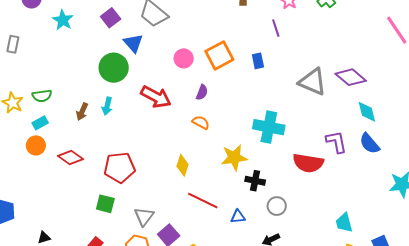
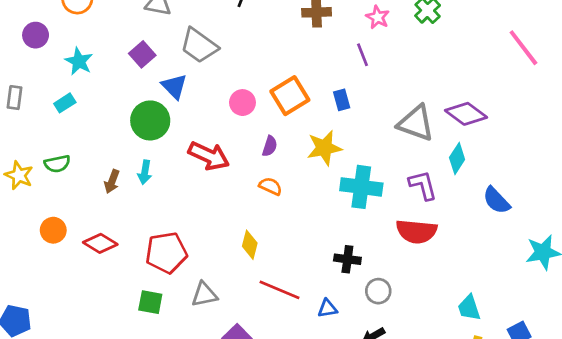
cyan diamond: (367, 112) -> (457, 159), moved, turned 50
cyan rectangle: (40, 123) -> (65, 103), moved
purple L-shape: (336, 142) -> (423, 185), moved
yellow star: (234, 158) -> (324, 148), moved
gray triangle: (144, 216) -> (204, 294), moved, turned 45

